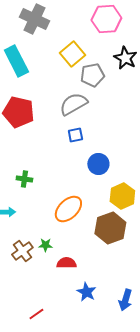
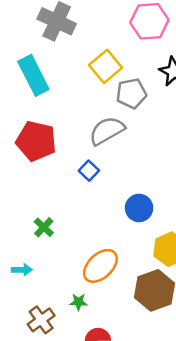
blue square: (75, 135) -> (89, 171), moved, turned -35
green cross: (24, 179) -> (44, 227), turned 35
green star: (45, 245) -> (79, 302), moved

